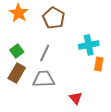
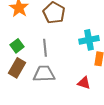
gray line: (45, 53) -> (45, 48), turned -30
red triangle: (76, 98) -> (84, 83), moved, turned -32

